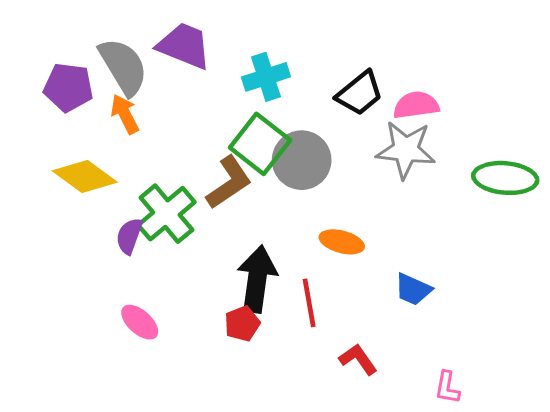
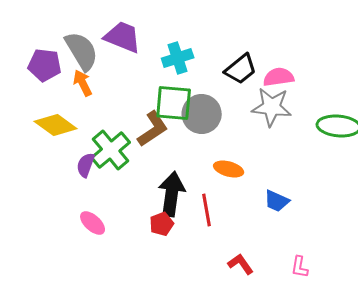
green square: (260, 144) -> (174, 103), turned -33
red L-shape: (358, 359) -> (241, 264), moved

